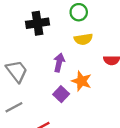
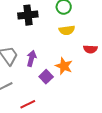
purple arrow: (59, 63) -> (31, 58), moved

